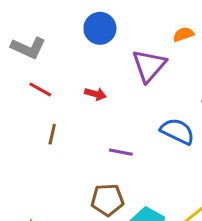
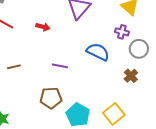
brown line: (52, 134) -> (14, 67), moved, turned 64

